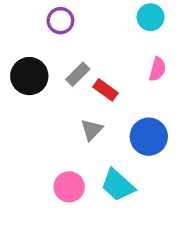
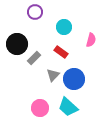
cyan circle: (151, 17) -> (64, 27), moved
gray rectangle: (78, 74) -> (34, 58), moved
blue circle: (149, 137) -> (74, 79), moved

